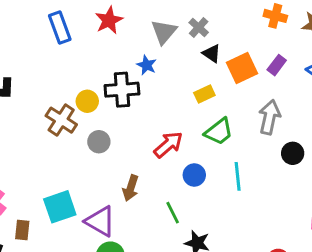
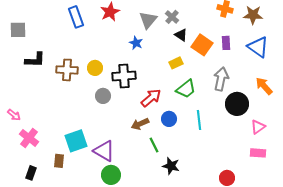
purple rectangle: (277, 65) -> (226, 43), turned -40
orange square: (242, 68) -> (202, 45), turned -30
black cross: (122, 90) -> (124, 76), moved
brown cross: (61, 120) -> (67, 70), moved, turned -30
black circle: (293, 153) -> (237, 104), size x1.5
brown arrow: (131, 188) -> (140, 124), moved, turned 48
brown rectangle: (22, 230) -> (59, 161), moved

